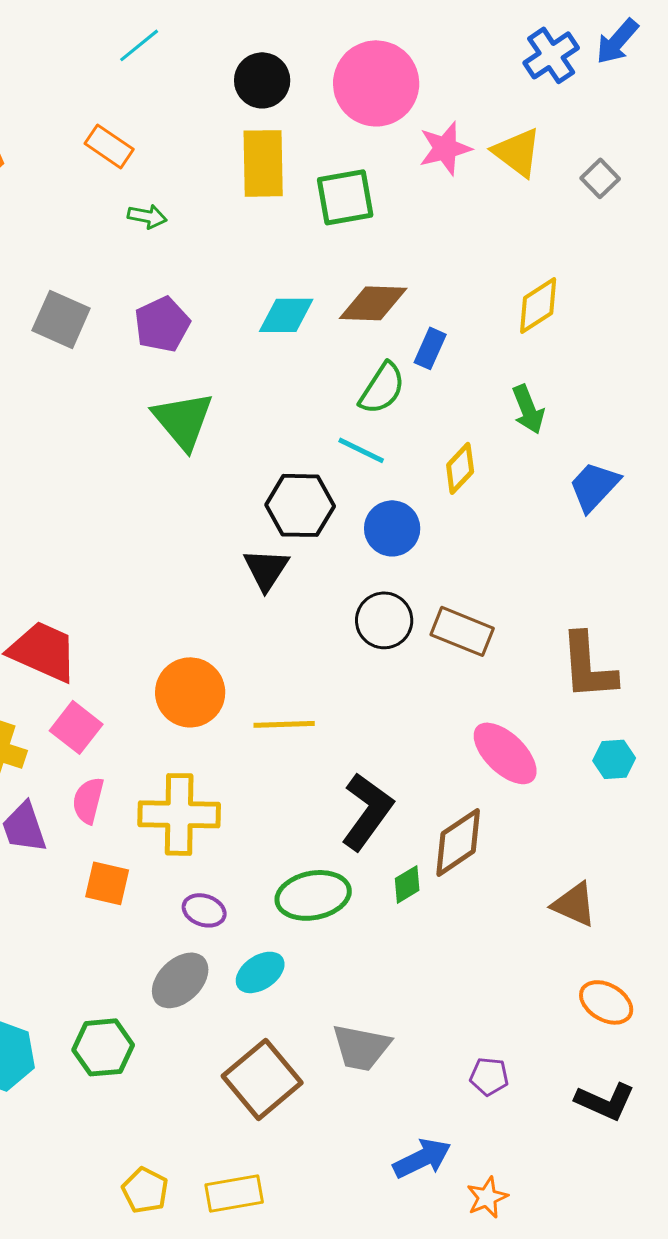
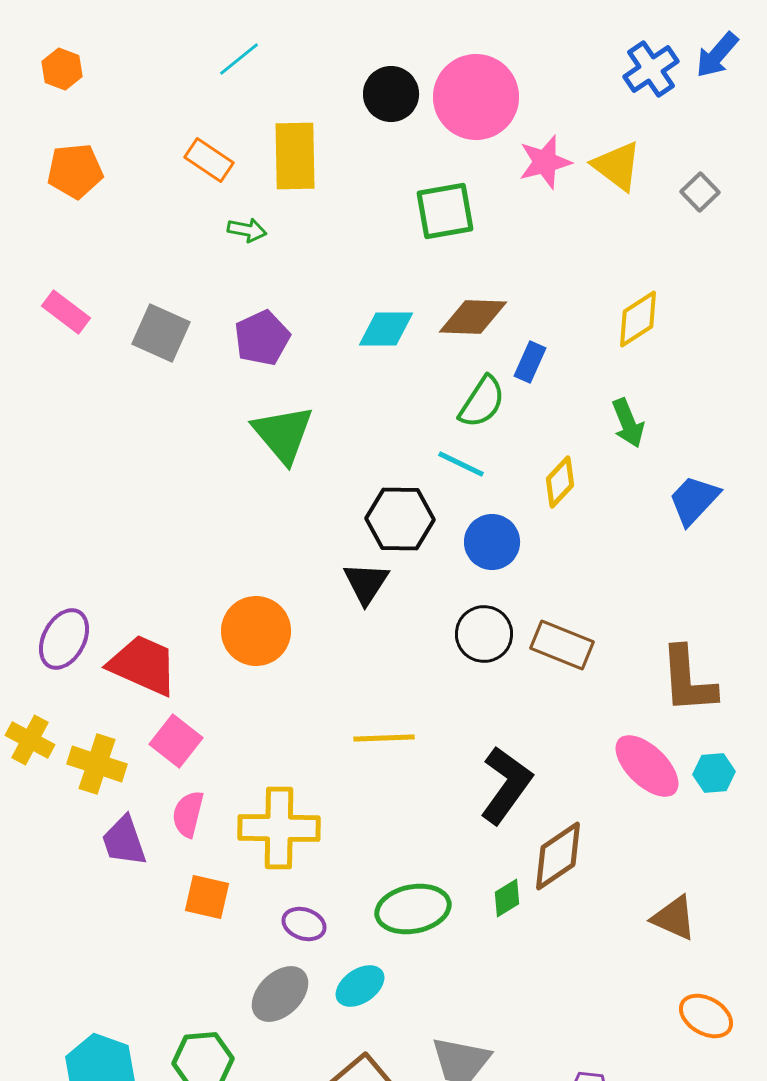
black circle: (262, 80) -> (391, 94), moved
yellow rectangle: (263, 163) -> (295, 156), moved
orange circle: (190, 692) -> (256, 631), moved
pink ellipse: (505, 753) -> (647, 766), moved
black L-shape: (367, 811) -> (506, 785), moved

